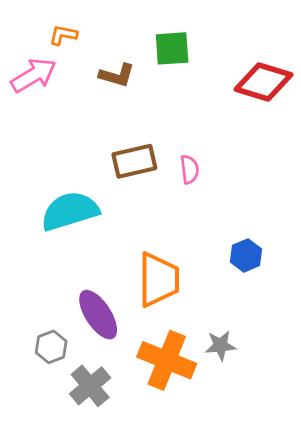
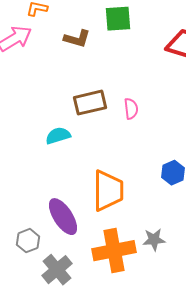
cyan semicircle: (70, 211) -> (58, 136), moved, size x0.6
orange cross: (167, 360) -> (114, 251), turned -33

